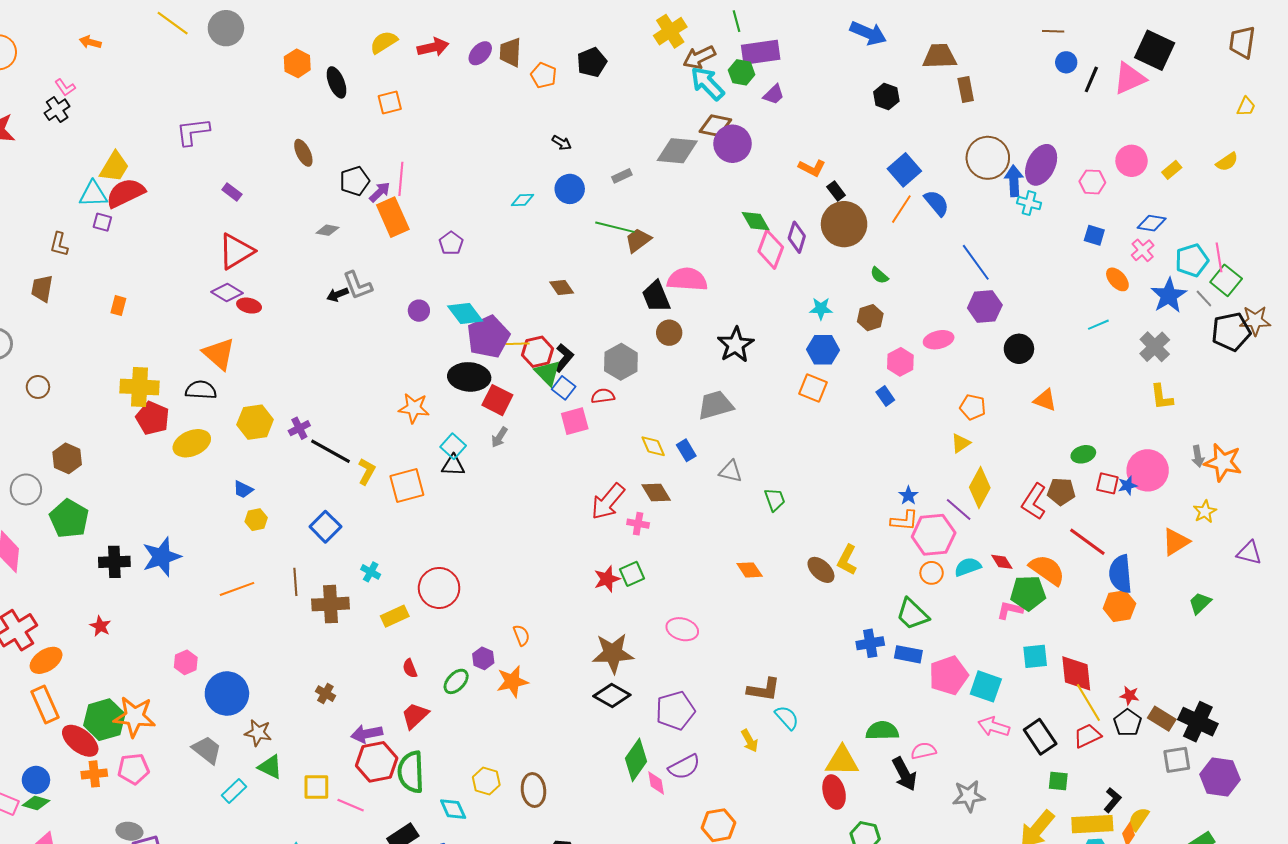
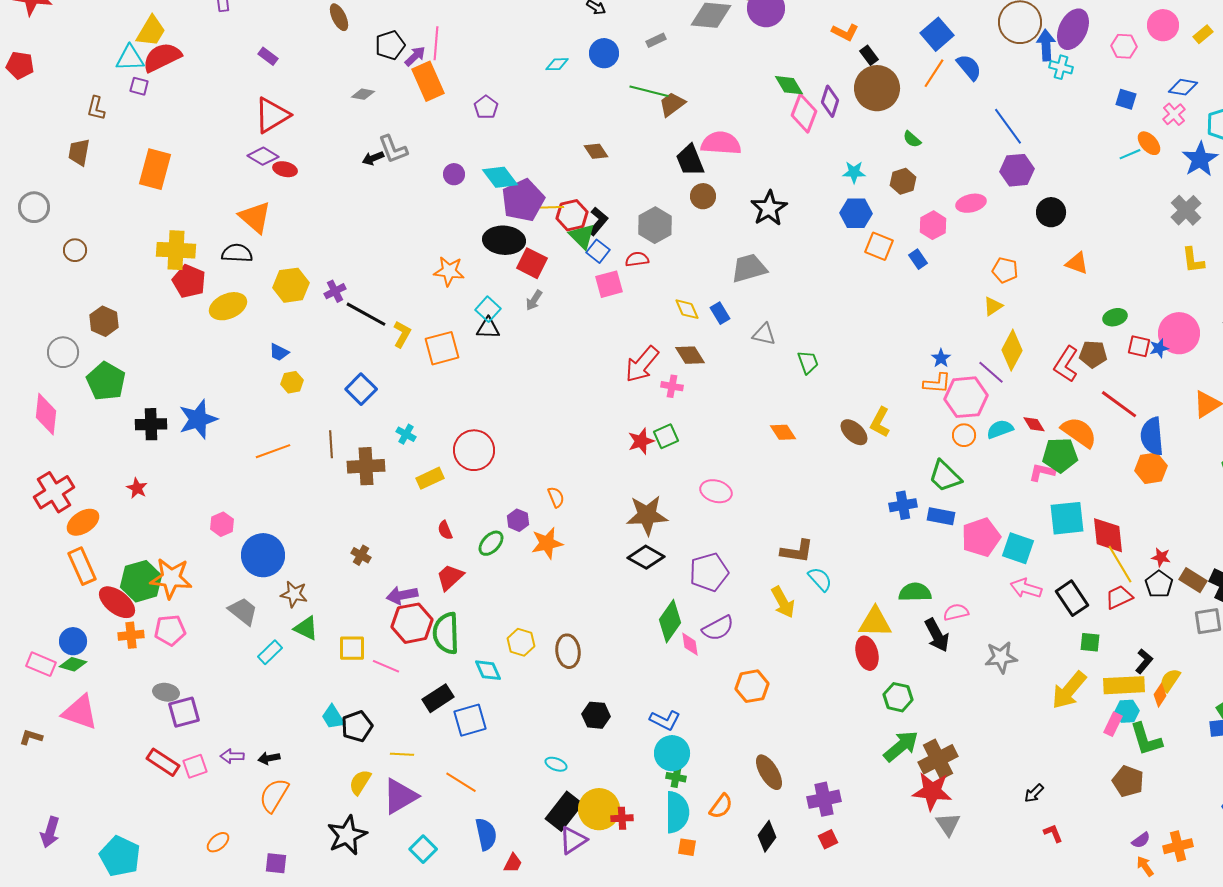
orange rectangle: (118, 306) -> (155, 169), size x2.0
cyan line: (1098, 325) -> (1130, 154), moved
orange square: (813, 388) -> (879, 246), moved
cyan square: (1035, 656) -> (1067, 518), size x1.4
yellow arrow: (750, 741) -> (783, 602), size x1.4

